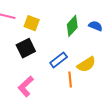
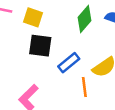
black square: (26, 48) -> (40, 46), moved, turned 36

